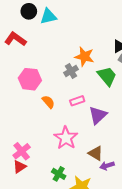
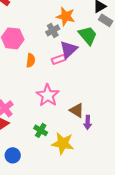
orange semicircle: (48, 102) -> (31, 60), turned 48
purple triangle: (98, 115) -> (69, 49), moved
purple arrow: (107, 166) -> (88, 122), turned -72

